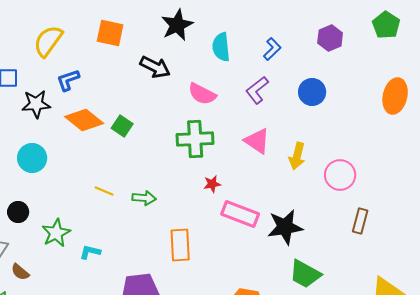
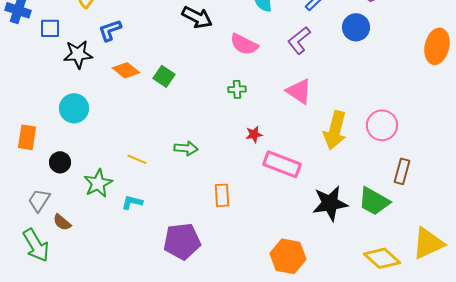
blue circle: (312, 92) -> (356, 27), moved
orange diamond: (84, 120) -> (126, 70), size x0.7
green cross: (195, 139) -> (237, 89), size x0.5
yellow arrow: (297, 156) -> (335, 130), moved, size x1.4
yellow line: (104, 191) -> (137, 159), moved
black star: (285, 227) -> (330, 203), moved
orange rectangle: (180, 245) -> (222, 195), size x0.7
green trapezoid: (305, 274) -> (374, 201), moved

